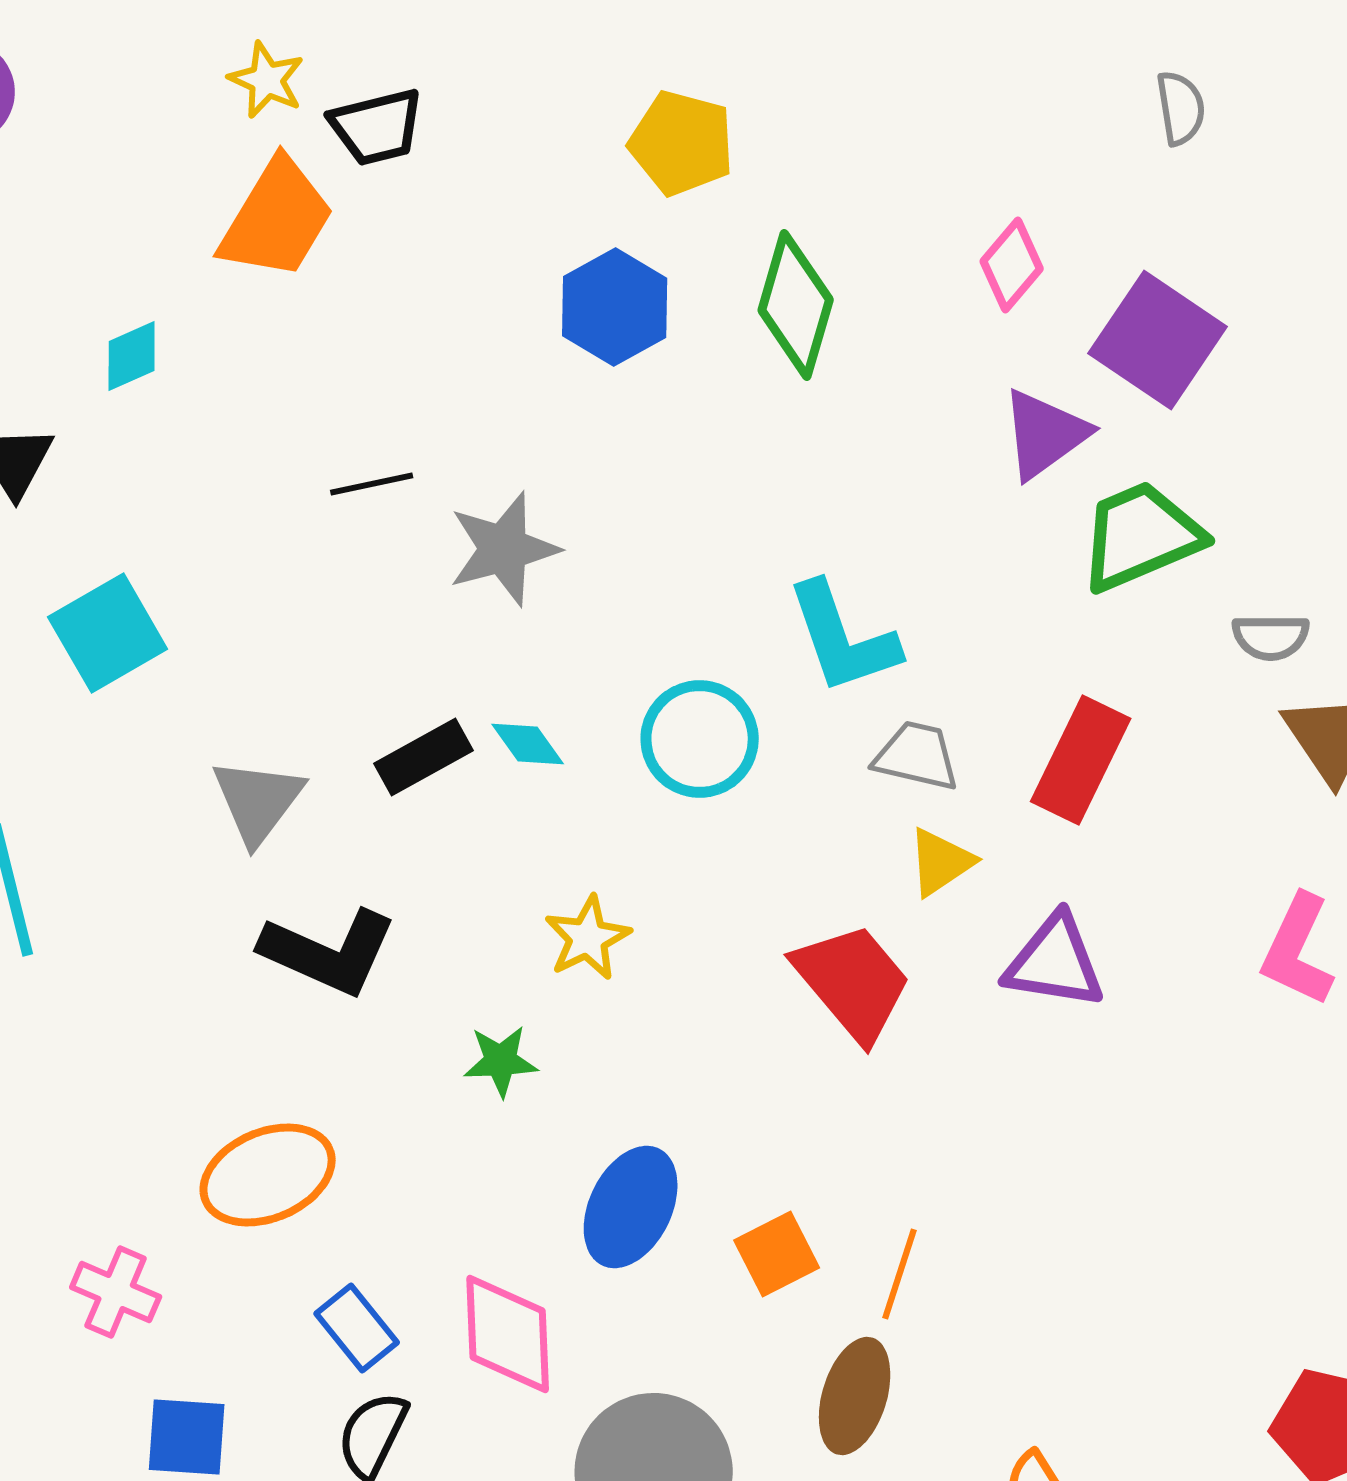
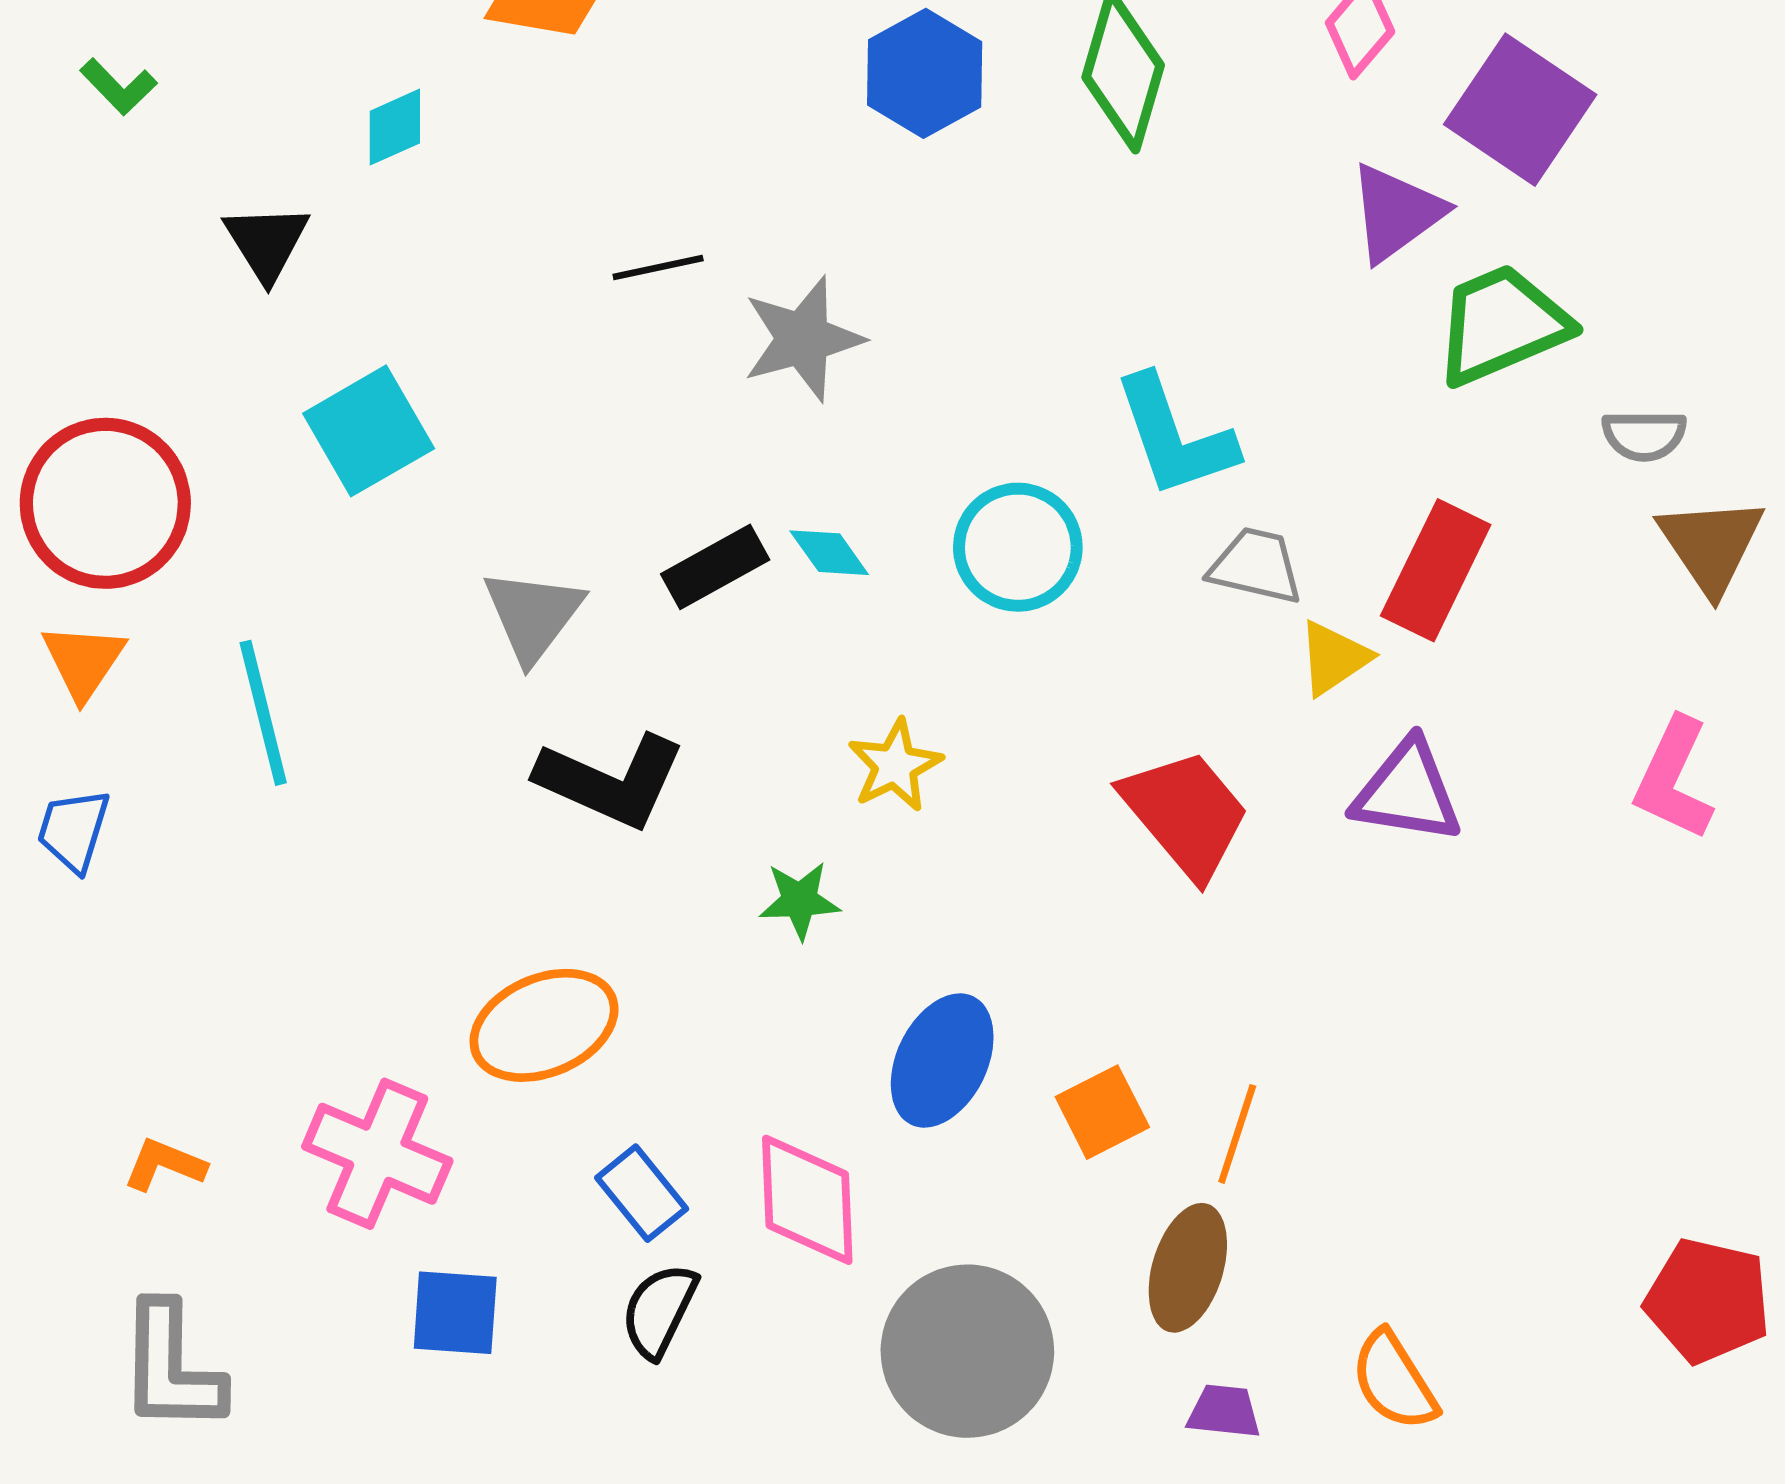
yellow triangle: (941, 862) -> (1334, 658), moved
pink cross: (116, 1292) -> (377, 1154), size x1.5

